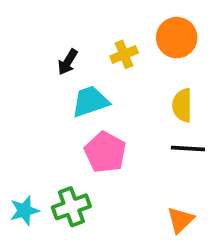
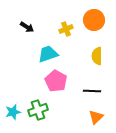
black arrow: (68, 62) -> (27, 27), moved, turned -88
black line: (188, 149) -> (92, 91), moved

